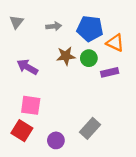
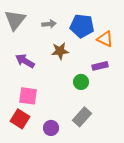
gray triangle: (16, 22) -> (15, 20), size x1.6
green circle: (89, 58) -> (81, 82), moved

